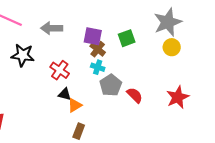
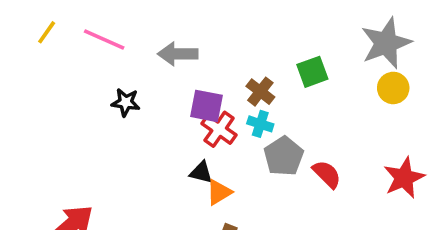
purple square: (93, 36) -> (206, 106), moved
black star: (23, 55) -> (126, 102), size x0.7
red cross: (60, 70) -> (219, 129), moved

